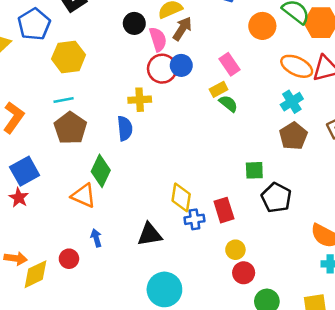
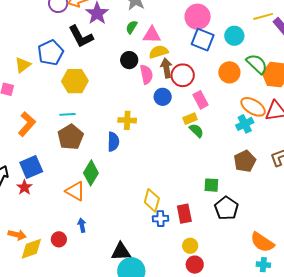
brown arrow: (182, 29) -> (166, 68), turned -48
red circle: (162, 69) -> (183, 75), moved
cyan cross: (292, 102) -> (245, 124), moved
black triangle: (150, 234) -> (121, 252), moved

